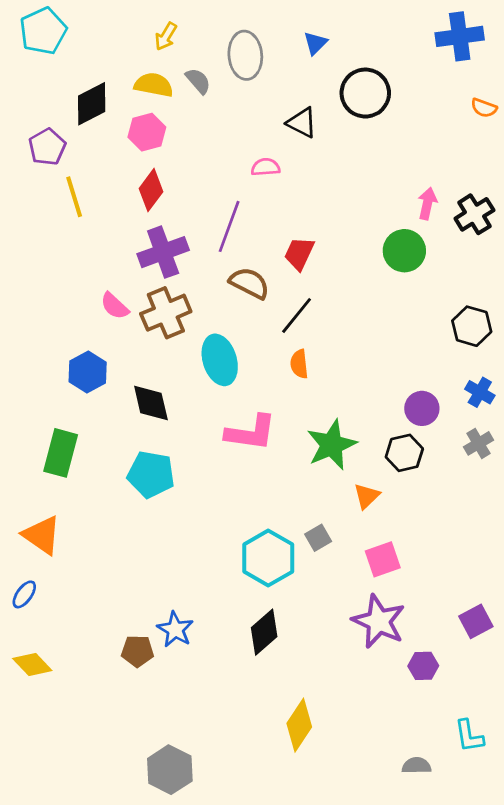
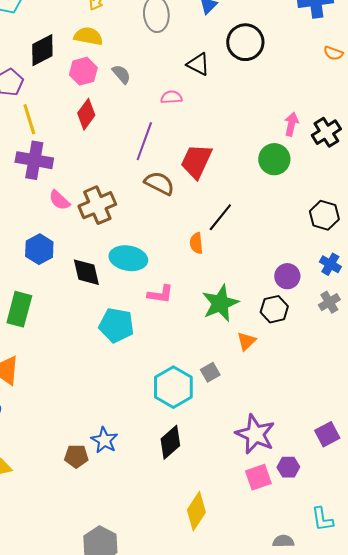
gray semicircle: (198, 81) -> (121, 74), moved
purple cross: (163, 252) -> (34, 160), moved, turned 30
red trapezoid: (299, 253) -> (196, 161), size x1.4
black line: (297, 315) -> (220, 217), moved
cyan ellipse: (220, 360) -> (128, 258), moved, turned -63
pink L-shape: (251, 433) -> (160, 294), size x0.7
cyan pentagon: (151, 474) -> (116, 325), moved
pink square: (383, 559) -> (258, 477), moved

